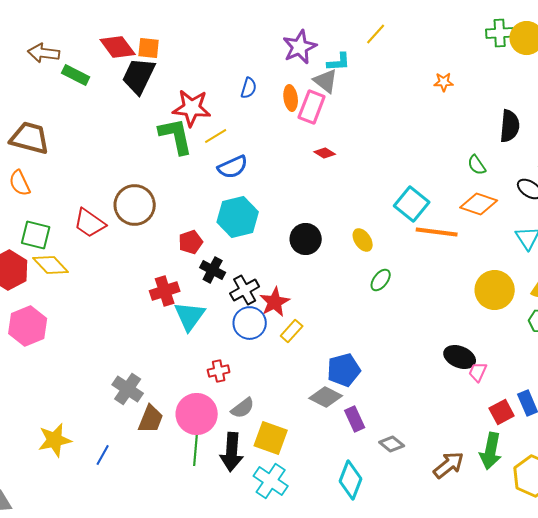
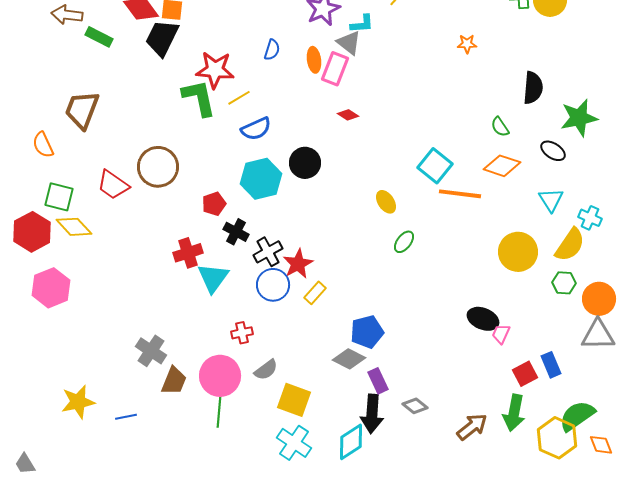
brown trapezoid: (30, 138) -> (82, 110), moved, turned -84
black circle: (306, 239) -> (305, 163), moved
black arrow: (232, 452) -> (372, 414), moved
blue line: (103, 455) -> (126, 417), turned 50
cyan diamond: (351, 480) -> (351, 442), moved, turned 36

